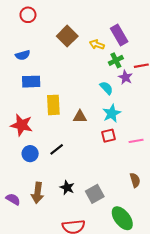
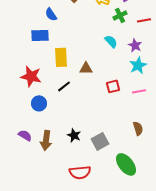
blue semicircle: (23, 55) -> (51, 14), moved, turned 72
purple star: (125, 77) -> (135, 45), moved
cyan star: (112, 113) -> (138, 65), moved
black line: (57, 149) -> (64, 86), moved
purple semicircle: (13, 199) -> (25, 135), moved

